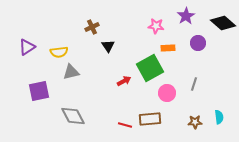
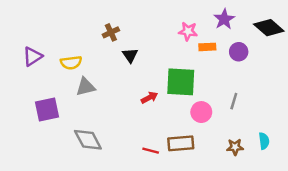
orange rectangle: (168, 48) -> (207, 47), moved
green square: (150, 68) -> (181, 82), turned 32

